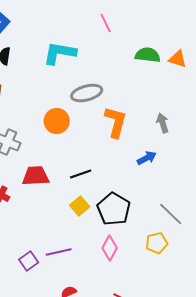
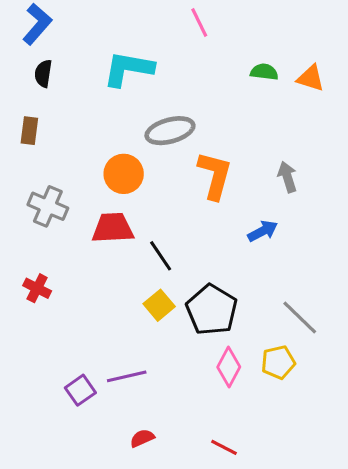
green semicircle: (148, 55) -> (264, 72), size x0.7
black line: (81, 174) -> (161, 256), turned 75
red trapezoid: (36, 176) -> (113, 228), moved
pink diamond: (110, 248) -> (229, 367), moved

